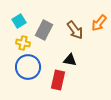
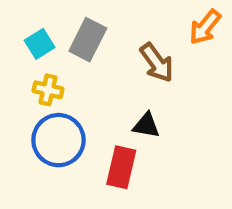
orange arrow: (99, 23) -> (205, 27), moved
gray rectangle: (44, 30) -> (88, 40), moved

